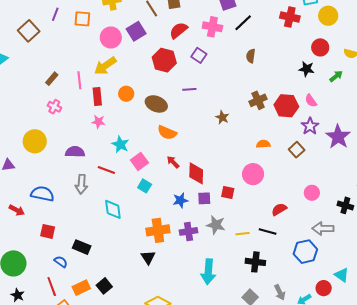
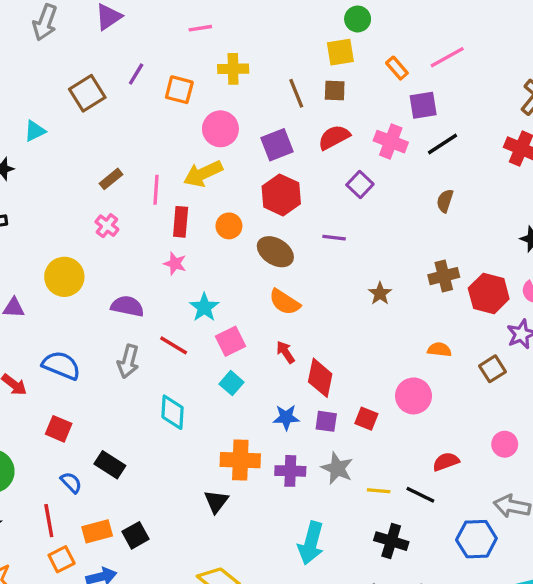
purple square: (136, 31) -> (277, 145), moved
red hexagon: (164, 60) -> (281, 195), moved

